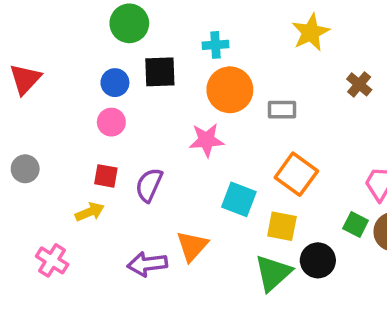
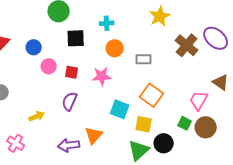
blue circle: (115, 83) -> (34, 47), moved
brown cross: (359, 84) -> (187, 45), size x1.6
orange circle: (230, 90) -> (115, 48), size x0.7
red square: (106, 176) -> (72, 72), moved

